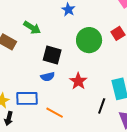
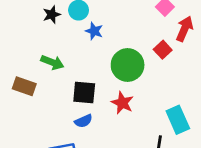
red star: (78, 81) -> (122, 103), moved

